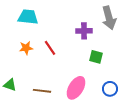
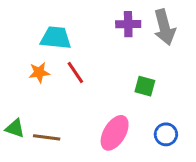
cyan trapezoid: (28, 17) -> (56, 38), moved
purple cross: (84, 31) -> (128, 24), moved
brown line: (42, 91) -> (47, 137), moved

